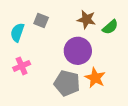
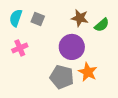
cyan semicircle: (17, 32) -> (16, 18), moved
pink cross: (22, 66) -> (20, 48), moved

